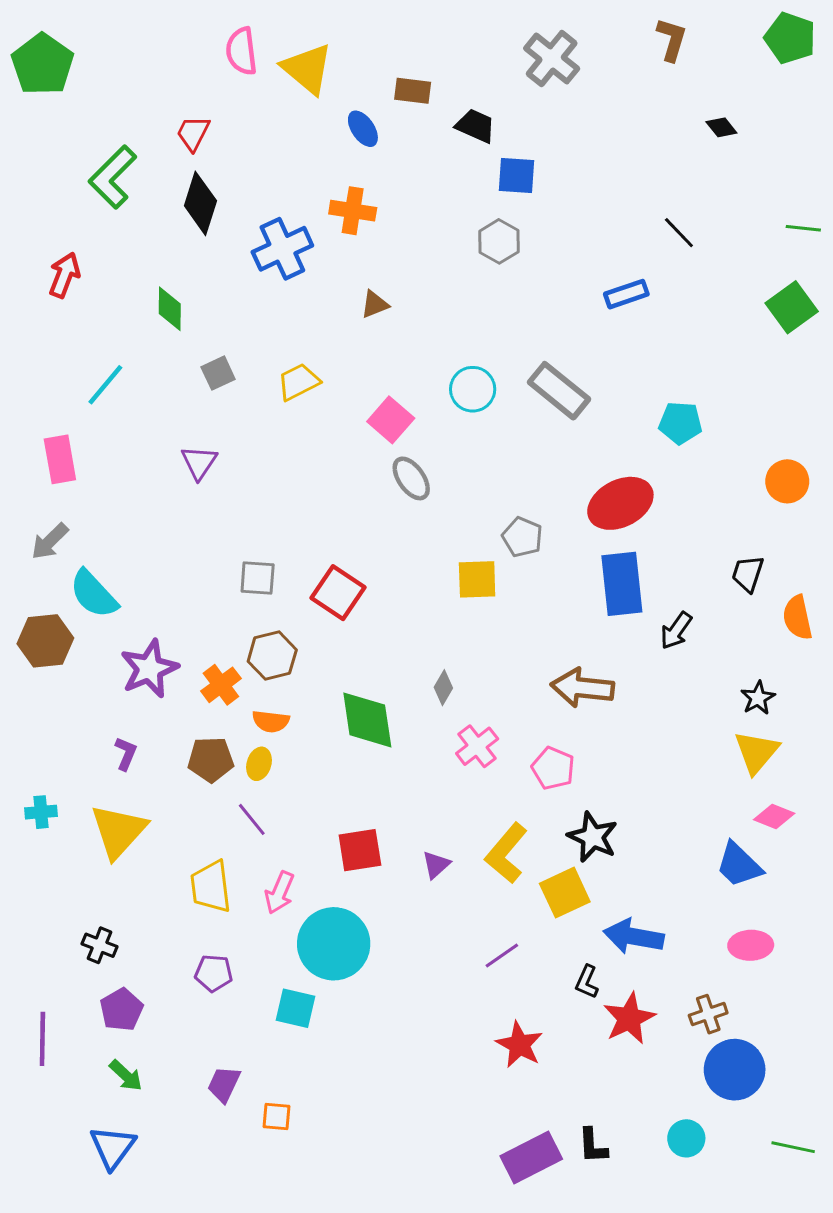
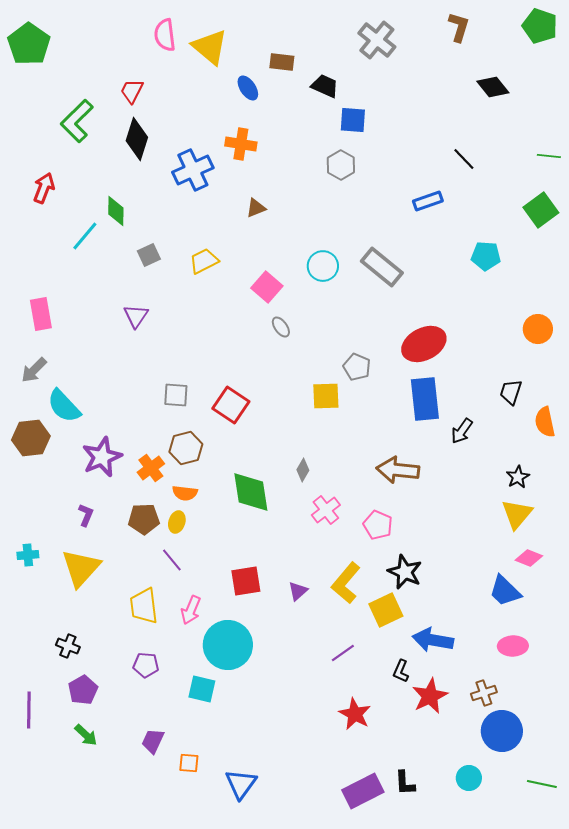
black diamond: (721, 127) -> (493, 87), size x1.5
cyan line: (105, 385) -> (85, 236), moved
cyan pentagon: (680, 423) -> (486, 256), moved
gray ellipse: (411, 478) -> (281, 327), size x0.7
blue triangle: (113, 1147) -> (241, 784), moved

